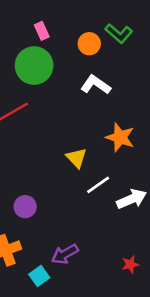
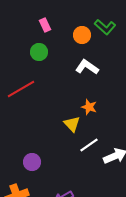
green circle: (34, 66) -> (39, 52), size x0.6
orange star: (120, 137) -> (89, 107), moved, size x0.7

